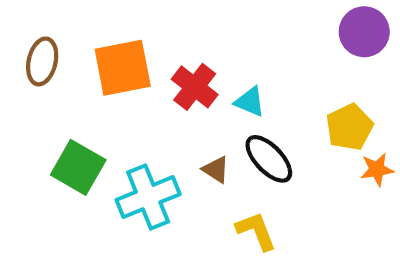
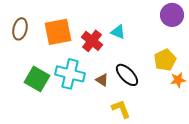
cyan triangle: (250, 102) -> (118, 32), moved
cyan cross: (148, 197) -> (70, 74), moved, turned 36

